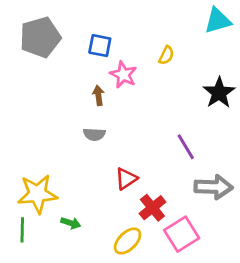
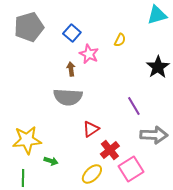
blue square: (100, 46) -> (72, 33), turned 30
gray semicircle: (94, 134) -> (68, 97), size x1.8
green line: (22, 230) -> (23, 178), moved

